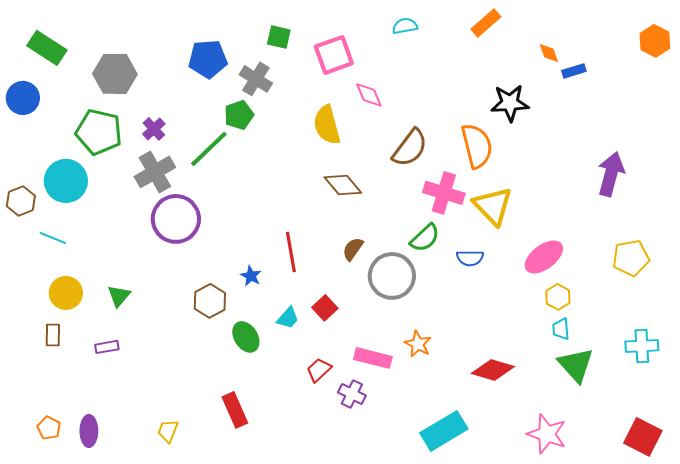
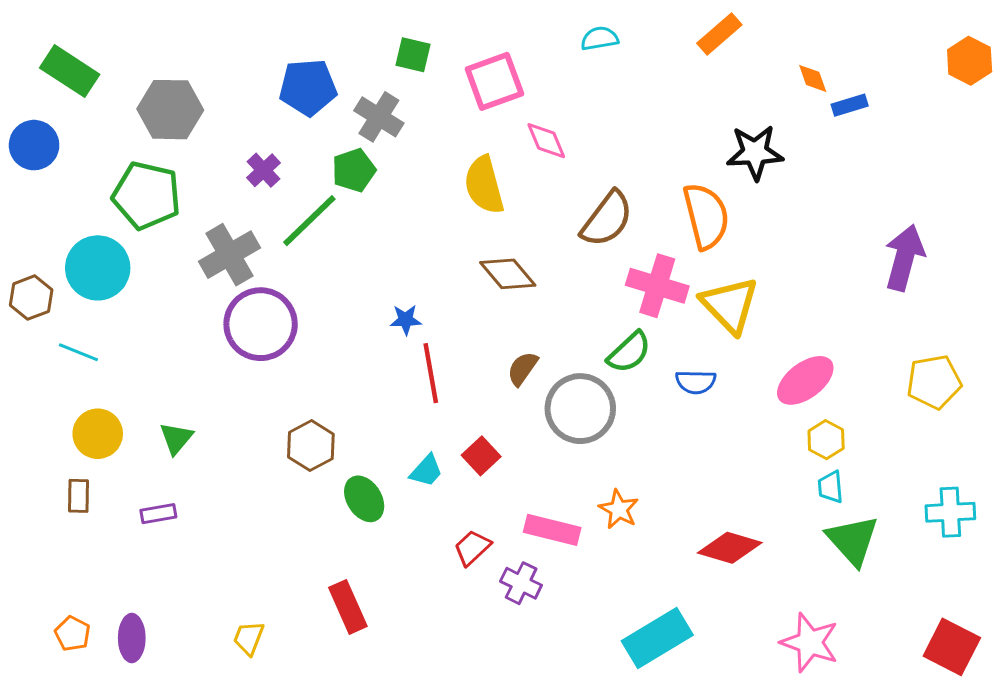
purple cross: (154, 129) -> (263, 170), moved
blue star: (251, 276) -> (406, 320), moved, turned -30

